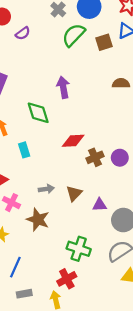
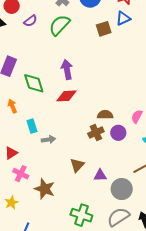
green semicircle: (74, 35) -> (59, 25), moved
brown semicircle: (121, 83) -> (105, 115), moved
green diamond: (38, 113) -> (34, 83), moved
red diamond: (73, 141) -> (66, 96), moved
gray arrow: (46, 189) -> (48, 140), moved

